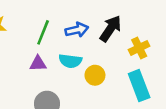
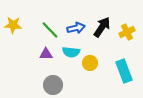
green line: (43, 32) -> (50, 30), turned -66
yellow cross: (139, 48) -> (127, 32), moved

